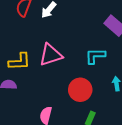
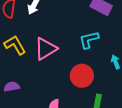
yellow L-shape: (19, 61) -> (15, 45), moved, turned -105

